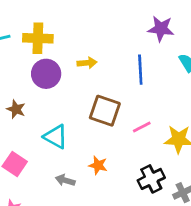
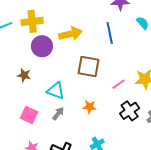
yellow arrow: (87, 63) -> (70, 34), size x1.6
pink line: (142, 127) -> (118, 84), moved
gray arrow: (65, 180) -> (58, 114), moved, turned 120

